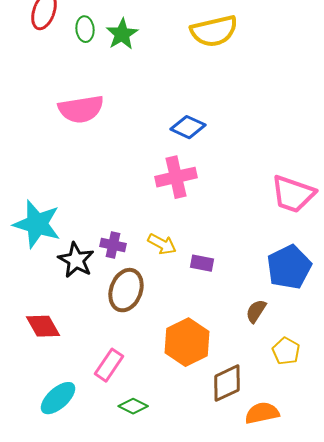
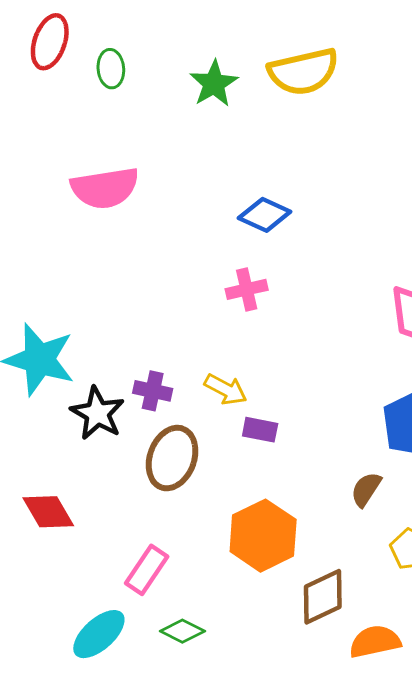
green star: (122, 34) -> (214, 84), moved
pink cross: (176, 177) -> (247, 289), size x0.7
purple rectangle: (202, 263) -> (260, 430), moved
cyan ellipse: (58, 398) -> (99, 634), moved

